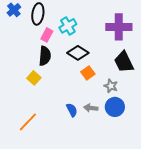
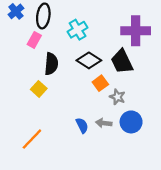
pink rectangle: (47, 35) -> (34, 40), moved
black trapezoid: (124, 62) -> (122, 62), moved
gray star: (111, 86) -> (117, 97), moved

